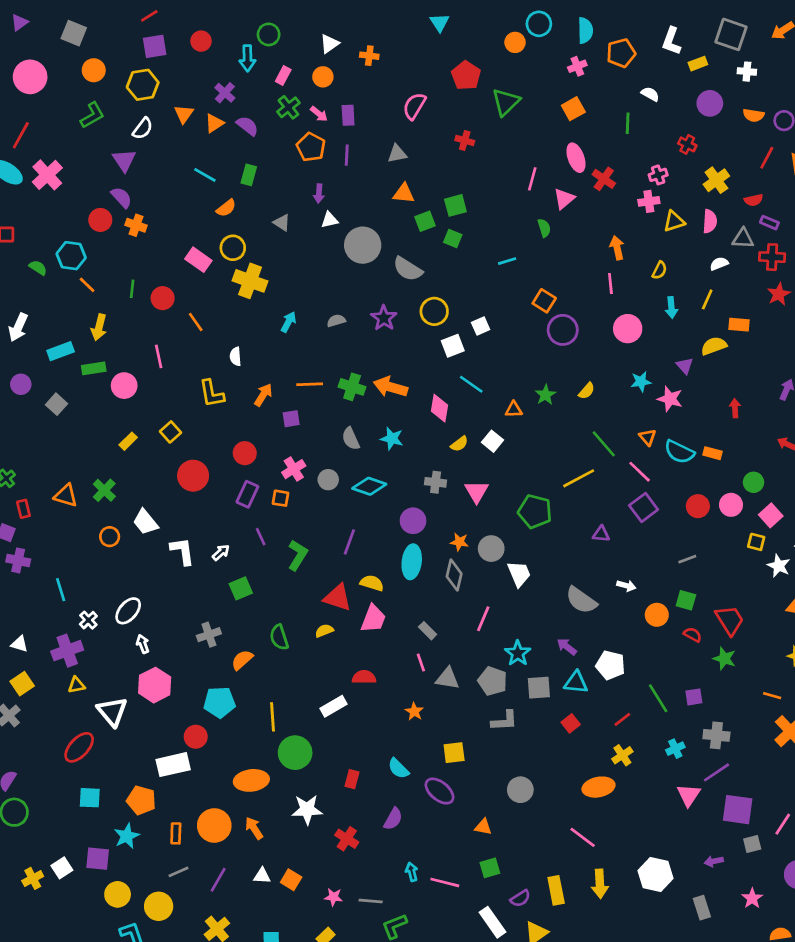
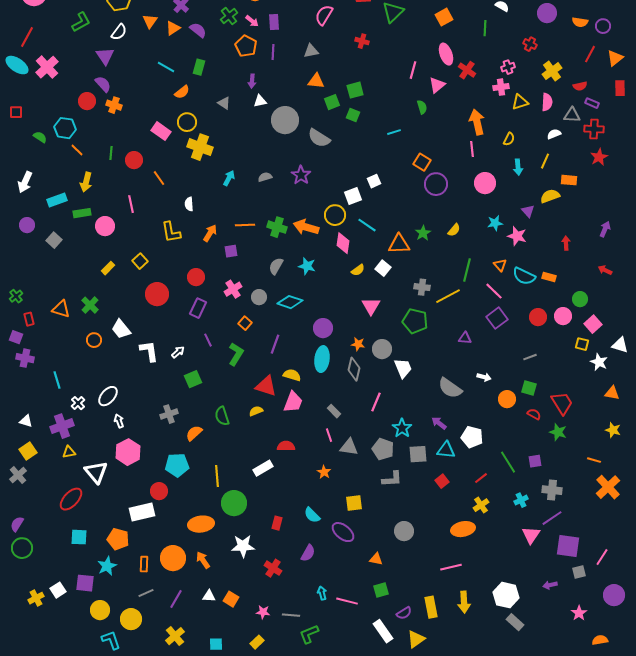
orange arrow: (617, 248) -> (477, 122), size x1.4
yellow circle: (434, 311) -> (335, 215), moved
orange triangle: (514, 409) -> (399, 244), size x1.6
gray semicircle: (351, 439) -> (276, 266), turned 54
green line: (604, 444) -> (467, 270), turned 55
gray cross: (436, 482) -> (422, 287), moved
orange square: (281, 498) -> (245, 323), moved, turned 32
pink line: (583, 837) -> (451, 567), turned -50
gray rectangle: (702, 908) -> (515, 622), moved, turned -30

